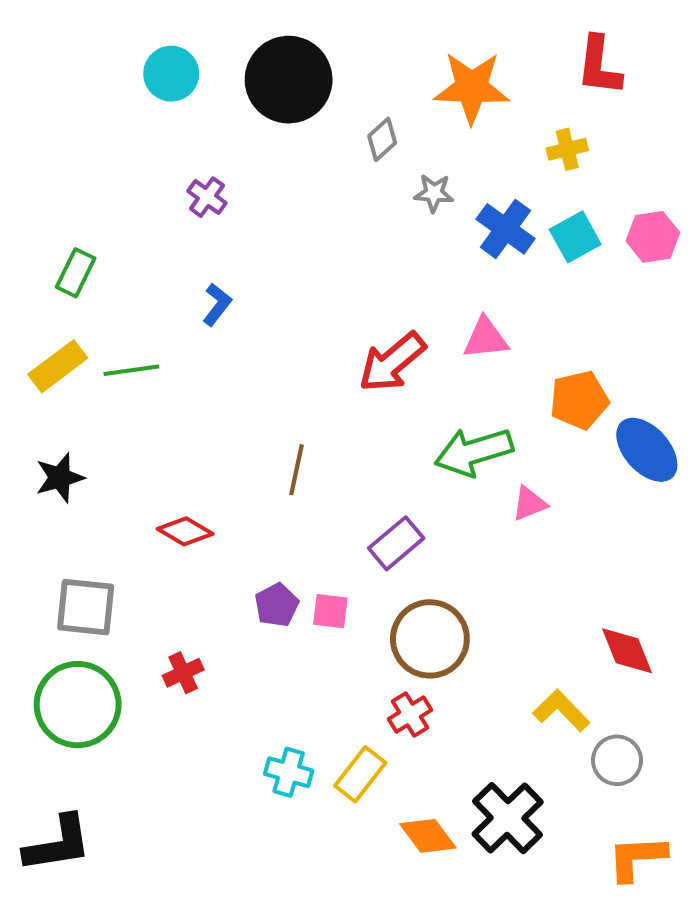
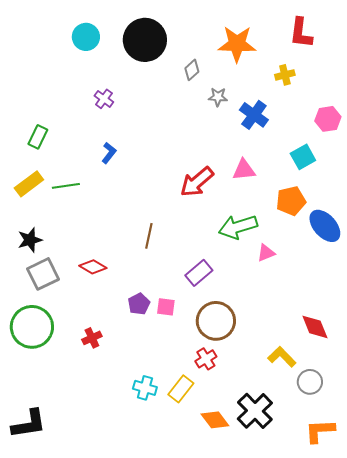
cyan square: (575, 237) -> (303, 157), moved
gray square: (86, 607) -> (43, 274), moved, turned -32
green circle: (78, 705) -> (32, 327), moved

